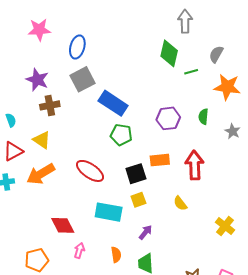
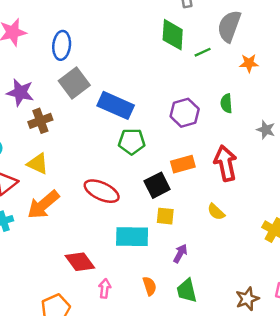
gray semicircle: (216, 54) -> (229, 26), size x1.5
orange star: (227, 87) -> (249, 63), size x0.6
gray star: (233, 131) -> (266, 130), moved
yellow square: (138, 200) -> (165, 216), turned 35

